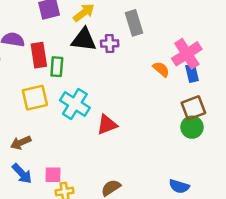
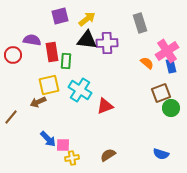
gray rectangle: (134, 23) -> (140, 23), moved
purple cross: (110, 43) -> (107, 43), size x1.5
brown square: (193, 108) -> (161, 93), moved
brown arrow: (21, 143) -> (38, 102), moved
blue arrow: (22, 174) -> (48, 139), moved

